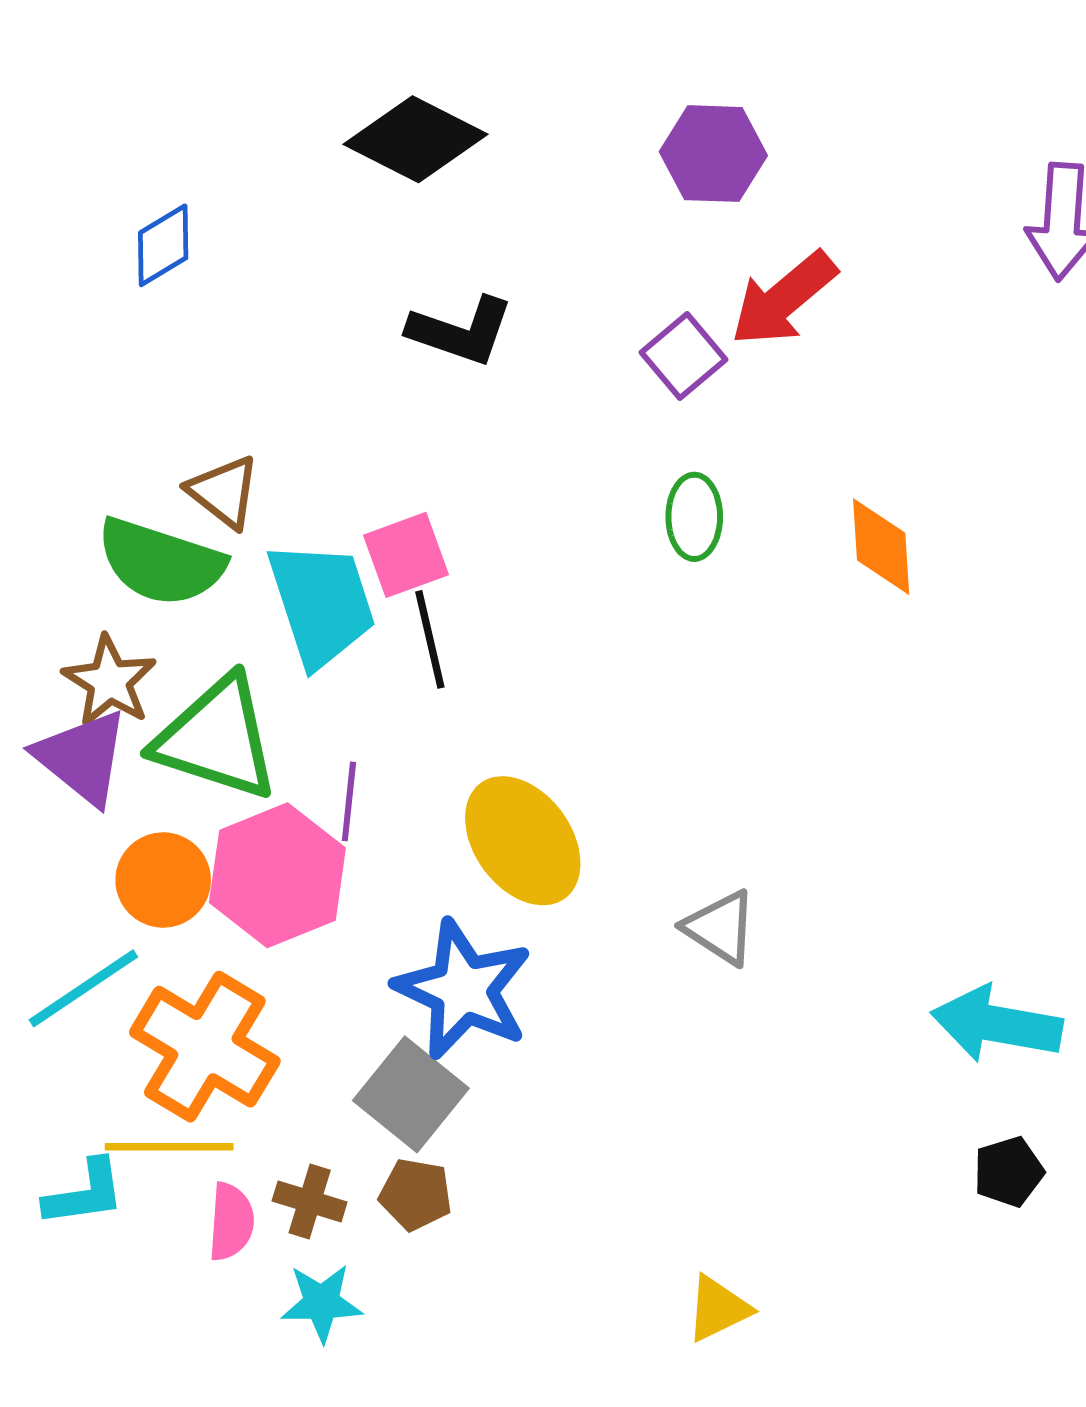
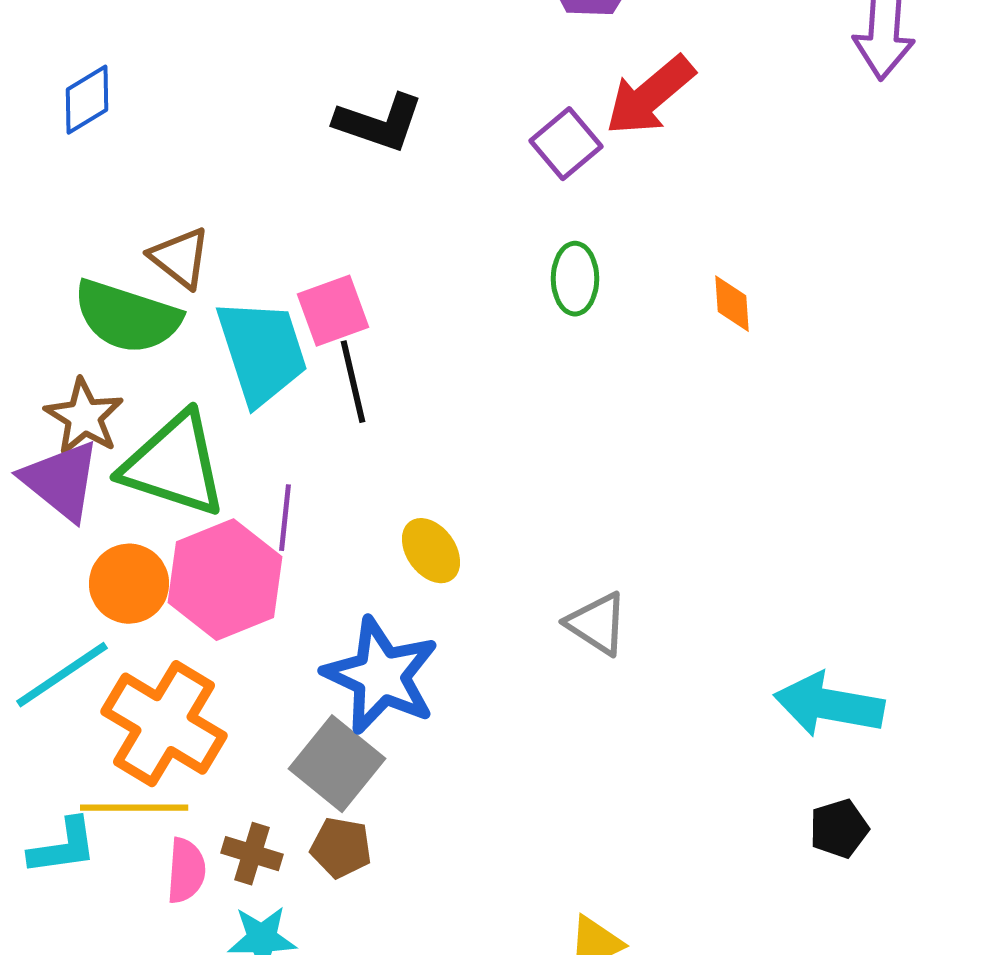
blue diamond: (163, 245) -> (87, 100), moved
orange diamond: (881, 547) -> (732, 304), size x0.7
yellow ellipse: (523, 841) -> (431, 551), size x0.6

